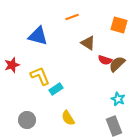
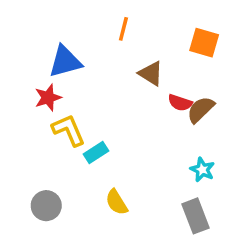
orange line: (72, 17) -> (123, 29), turned -56
blue triangle: (38, 36) -> (65, 62), turned -30
red star: (12, 65) -> (48, 98), moved

